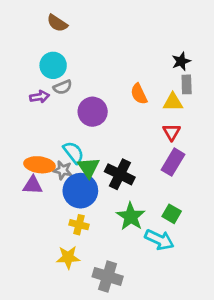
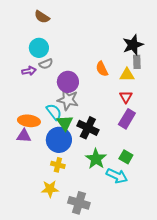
black star: (181, 61) -> (133, 45), size x1.5
gray star: (63, 170) -> (68, 100), moved, size x1.5

